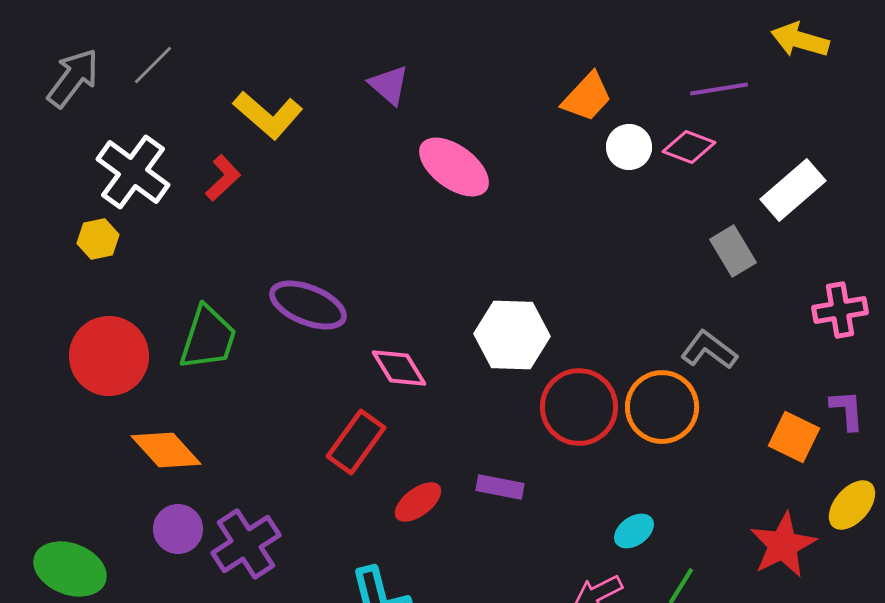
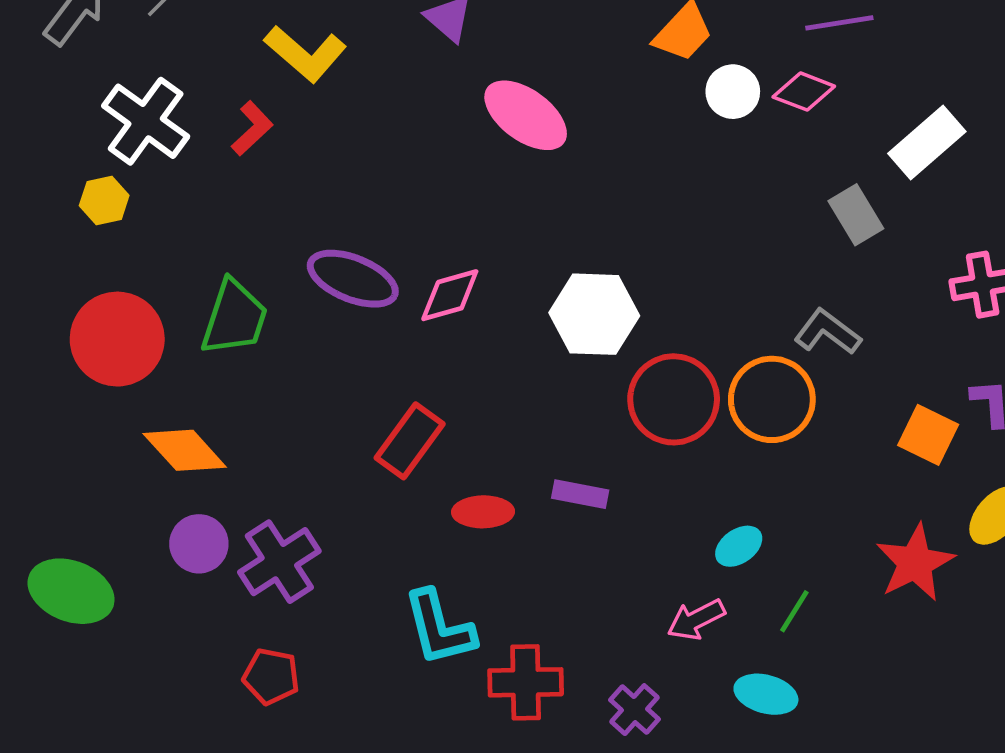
pink diamond: (399, 368) -> (450, 295), moved, turned -74
red ellipse: (418, 502) -> (483, 512), turned 36

